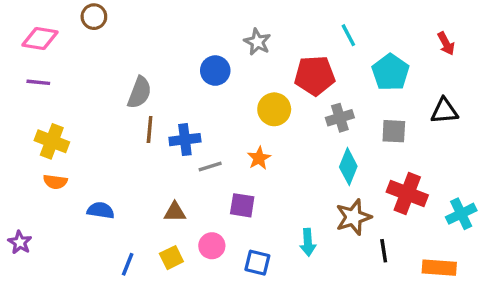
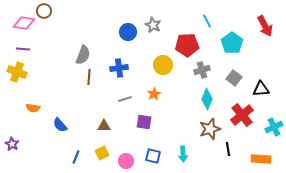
brown circle: (94, 17) -> (44, 11), moved
red arrow: (446, 44) -> (265, 26), size x1.5
blue circle: (215, 71) -> (128, 32), moved
black triangle: (444, 111) -> (261, 89), moved
gray square: (394, 131) -> (234, 78), turned 35
blue cross: (185, 140) -> (119, 68), moved
yellow cross: (52, 141) -> (17, 72), moved
red cross: (407, 194) -> (242, 115), turned 30
blue semicircle: (101, 210) -> (60, 125), turned -140
cyan arrow: (308, 242) -> (183, 154), moved
pink circle: (212, 246) -> (126, 161), moved

